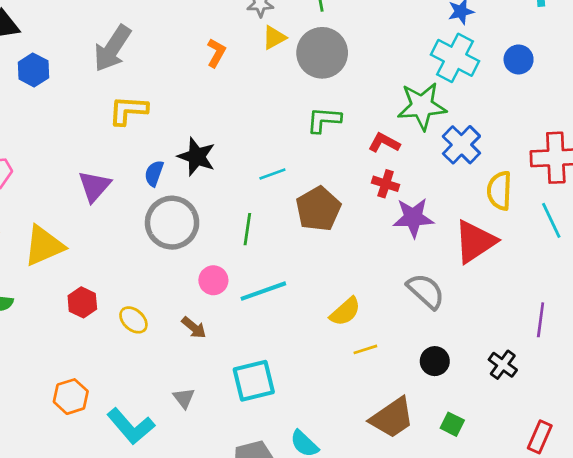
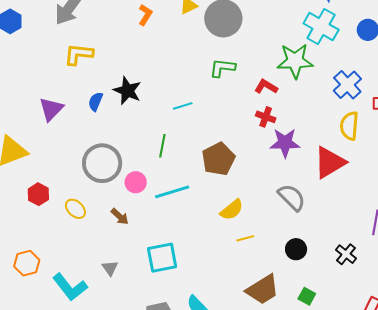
blue cross: (461, 145) -> (347, 85), moved
brown pentagon: (318, 209) -> (218, 159), moved
gray circle: (172, 223) -> (102, 163), moved

